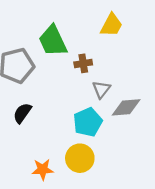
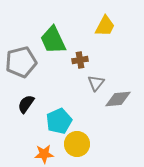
cyan pentagon: (88, 122) -> (59, 121), moved

